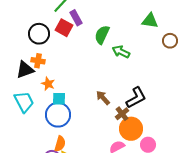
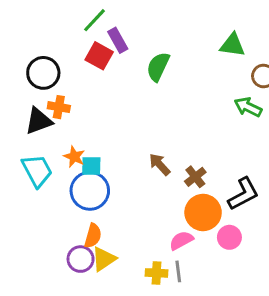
black circle: (39, 34) -> (43, 73), moved
green arrow: (121, 52) -> (248, 107), moved
orange star: (48, 84) -> (74, 157), moved
black L-shape: (136, 98) -> (243, 194), moved
brown cross: (122, 114) -> (195, 177), moved

